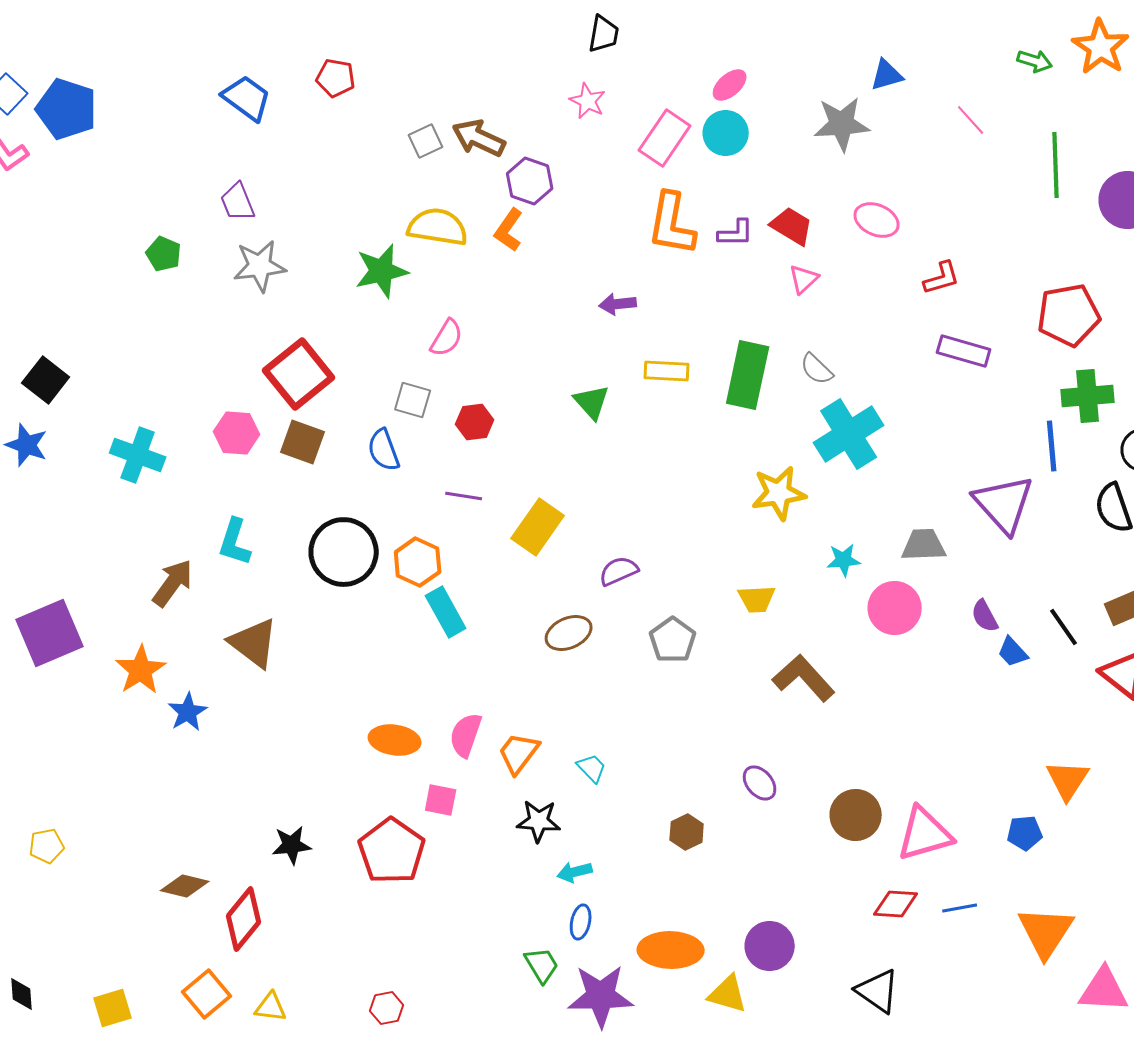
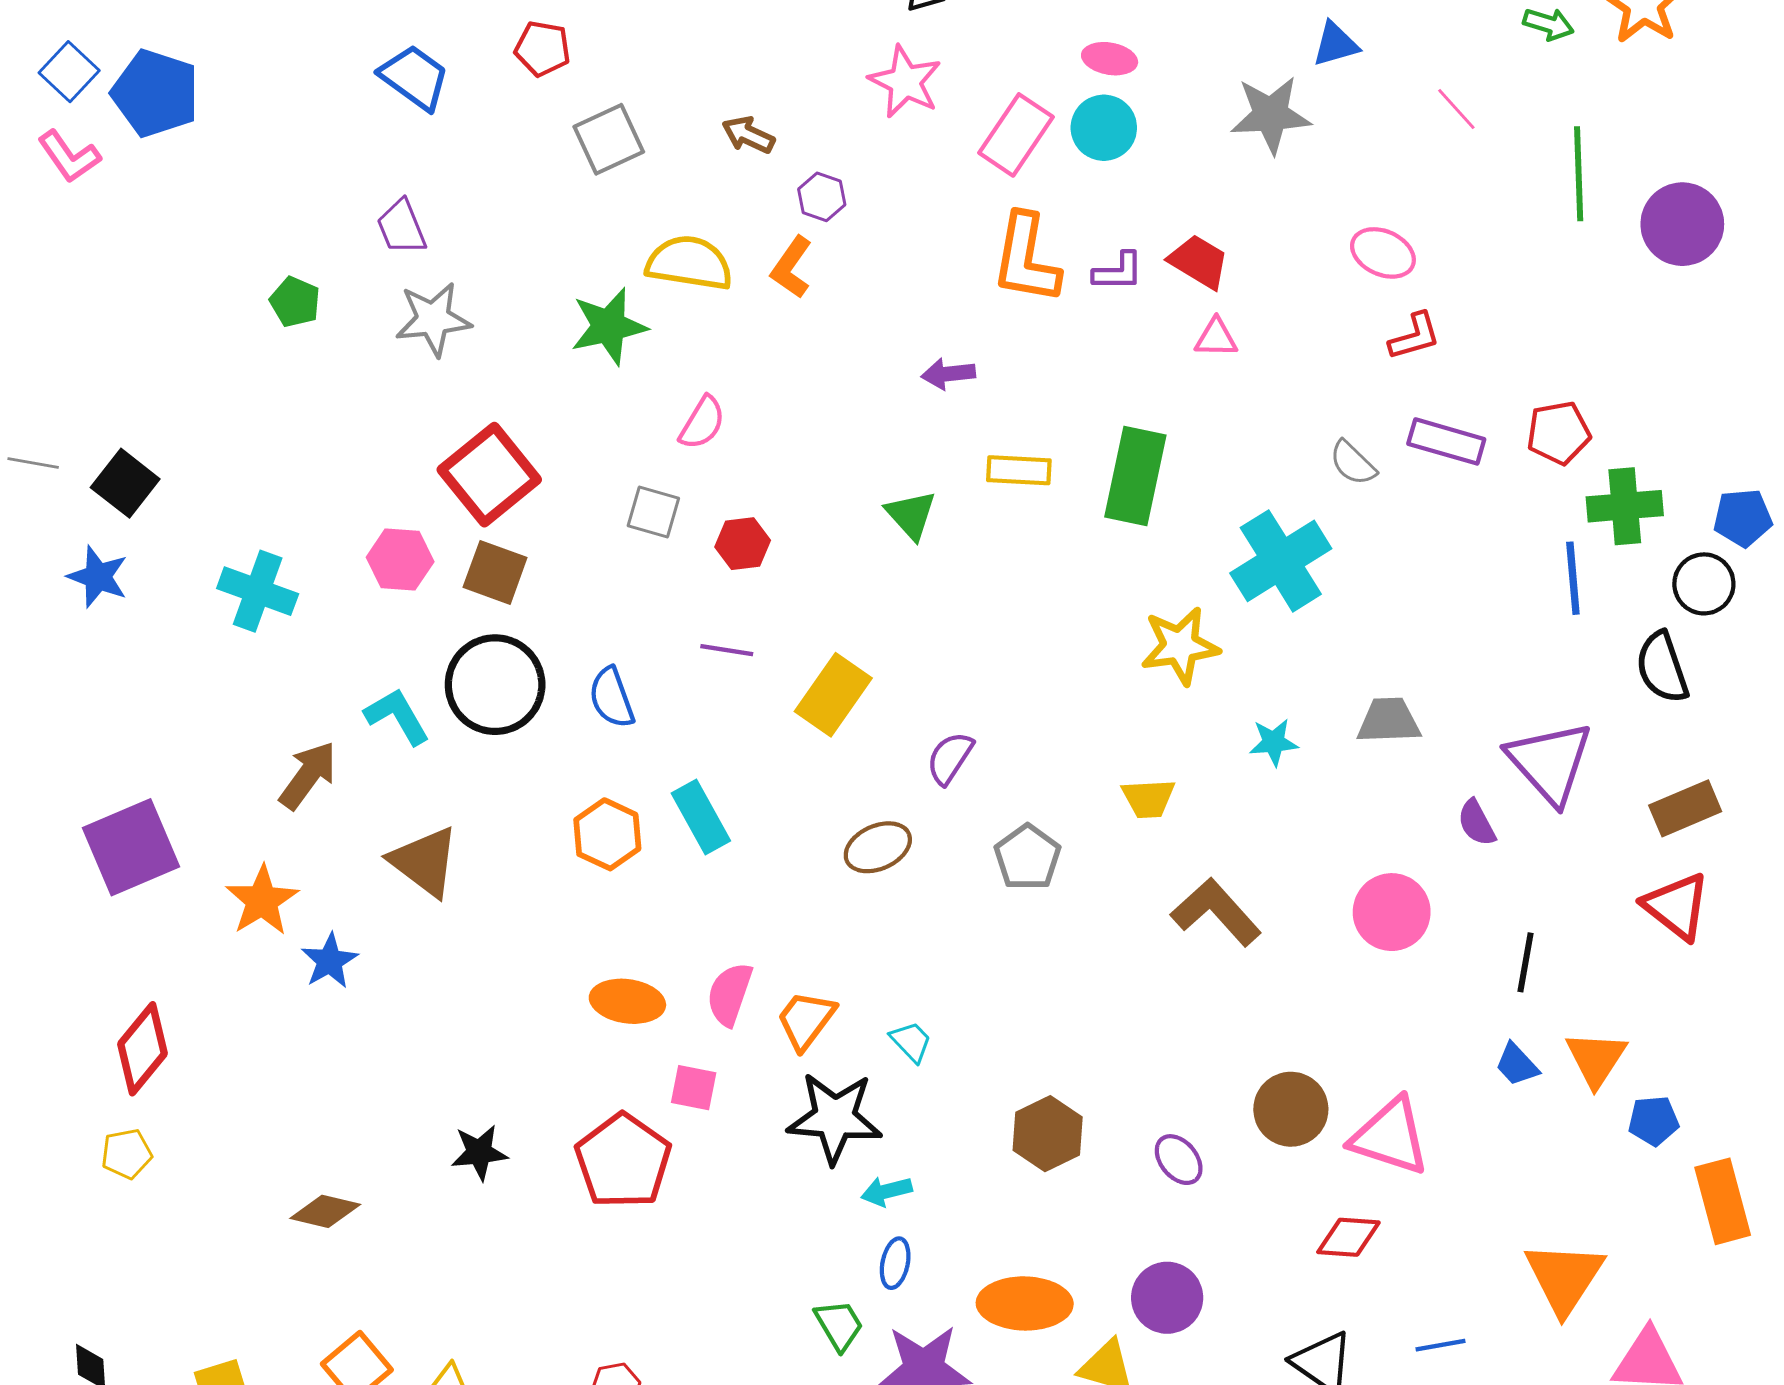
pink ellipse: (730, 85) -> (1110, 59), turned 51
pink star: (588, 101) -> (905, 82), size x1.4
brown arrow: (479, 138) -> (748, 135), size x0.7
gray square: (426, 141) -> (609, 139), moved, size x1.4
purple hexagon: (530, 181) -> (822, 197), size x0.7
pink ellipse: (877, 220) -> (1383, 253), moved
pink triangle: (804, 279) -> (1216, 338), turned 44
red pentagon: (1069, 315) -> (1559, 433), moved, size x0.7
gray semicircle: (817, 369) -> (1353, 463), moved
blue semicircle: (384, 450) -> (612, 698), moved
purple triangle: (1004, 504) -> (1550, 762), moved
cyan L-shape: (235, 542) -> (397, 716), turned 132
black circle: (344, 552) -> (495, 685), moved
orange hexagon: (418, 562) -> (607, 834), moved
purple semicircle: (619, 571) -> (950, 758), turned -33
pink circle: (895, 608) -> (1392, 912), moved
black line: (1064, 627) -> (1525, 962), moved, turned 45
blue trapezoid: (1013, 652) -> (1517, 1065), moved
purple ellipse: (760, 783) -> (1179, 1160), moved
black star: (539, 821) -> (835, 1118), size x1.5
brown hexagon: (687, 832) -> (1048, 1134), size x1.4
blue pentagon: (1025, 833) -> (1654, 1121), moved
pink triangle: (925, 834) -> (1390, 1137), turned 34
blue line: (960, 908) -> (1441, 1345), moved
red diamond: (244, 919) -> (142, 1049), moved

